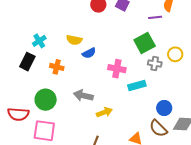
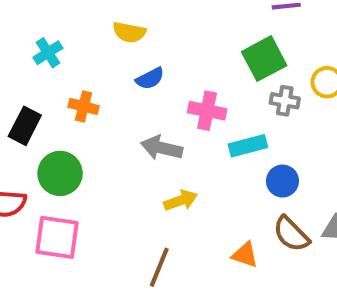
yellow semicircle: (74, 40) -> (129, 32), moved
black rectangle: (27, 62) -> (25, 126), moved
gray arrow: (83, 95) -> (162, 148), moved
blue circle: (164, 108) -> (282, 181), moved

